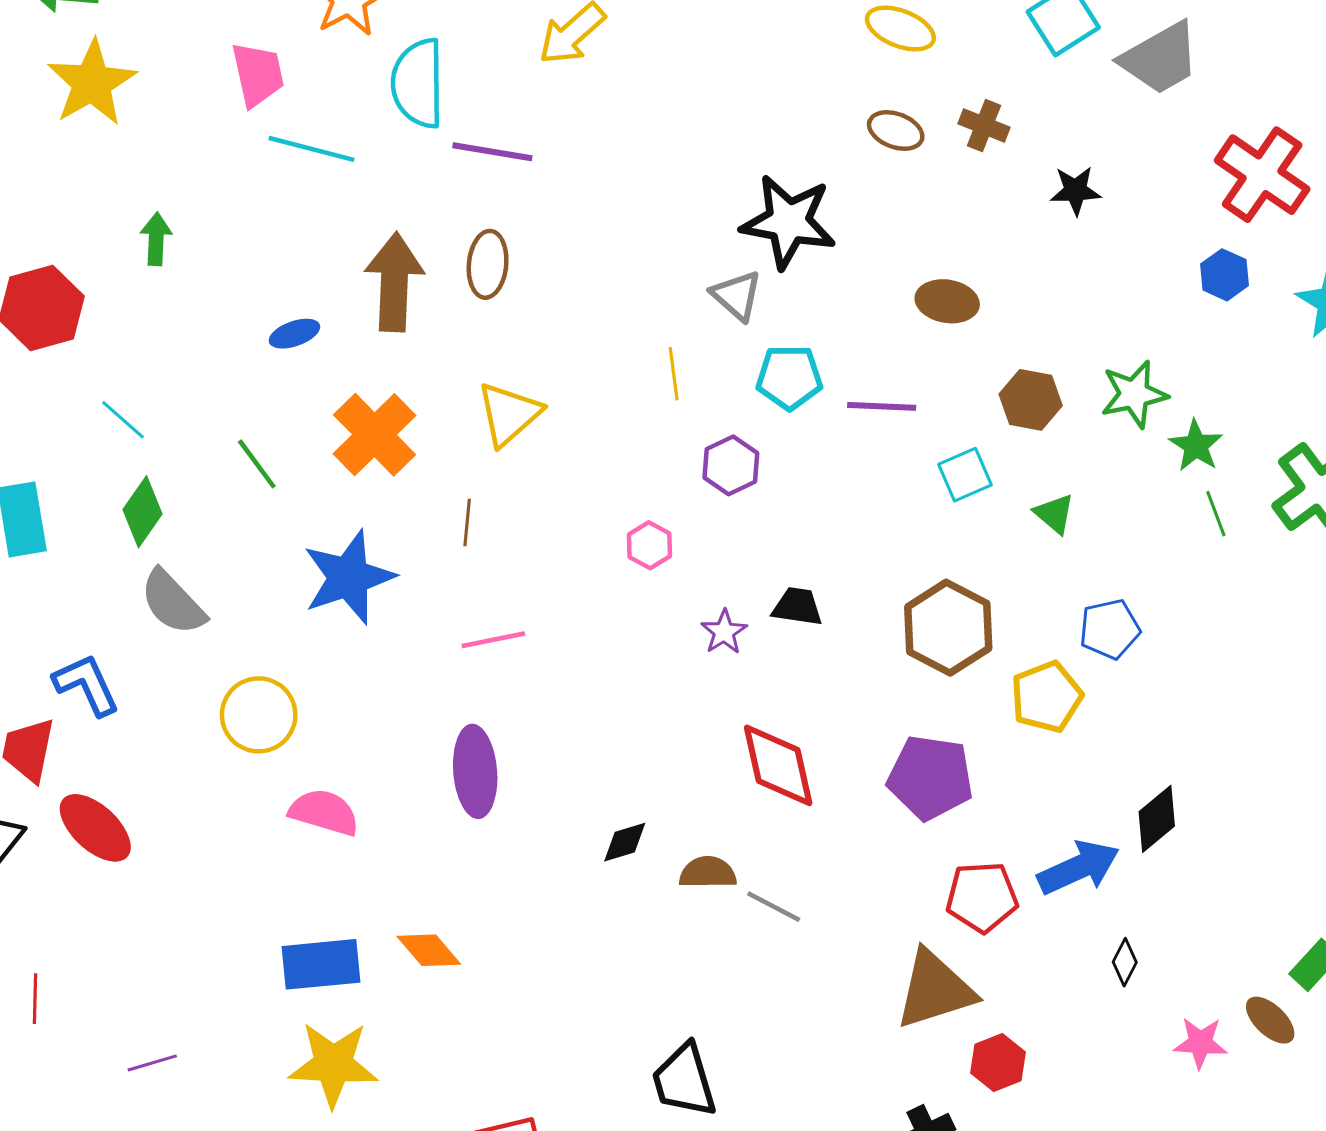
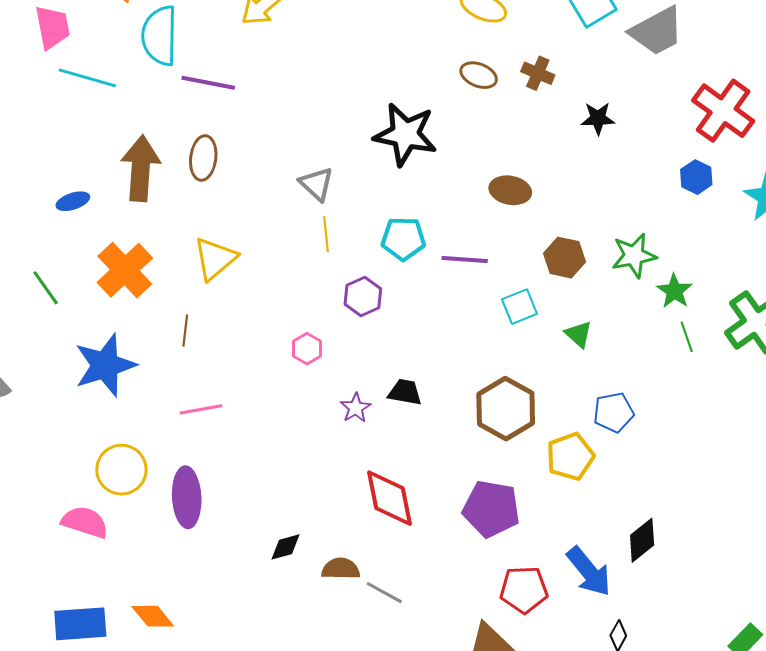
gray triangle: (737, 295) -> (316, 184), moved
yellow circle: (259, 715) -> (121, 470), moved
blue arrow: (1078, 868) -> (589, 571), turned 74

